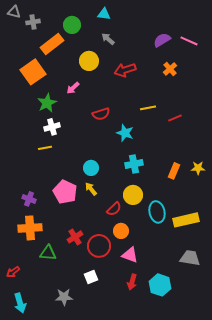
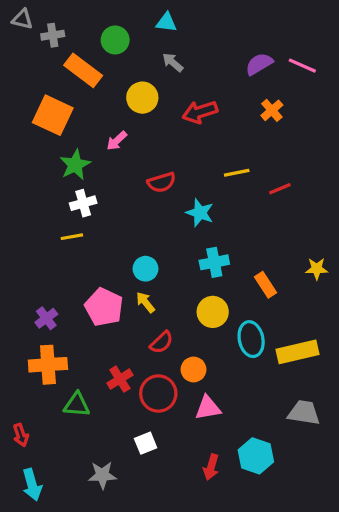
orange rectangle: (52, 44) -> (83, 70), turned 75
orange square: (33, 72) -> (53, 115), turned -30
orange rectangle: (174, 171) -> (265, 285), moved, turned -56
purple cross: (29, 199) -> (46, 318), turned 32
red semicircle: (114, 209) -> (162, 342), moved
pink triangle: (130, 255) -> (208, 408), turned -30
red arrow: (13, 272) -> (21, 435), turned -72
red arrow: (132, 282) -> (211, 467), moved

